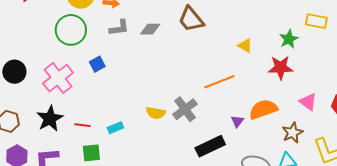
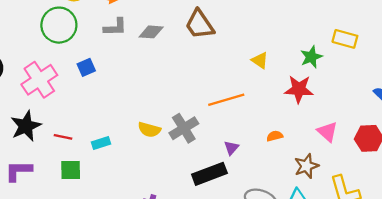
orange semicircle: (263, 109) -> (275, 136), size x0.5
purple triangle: (237, 121) -> (231, 148), moved

